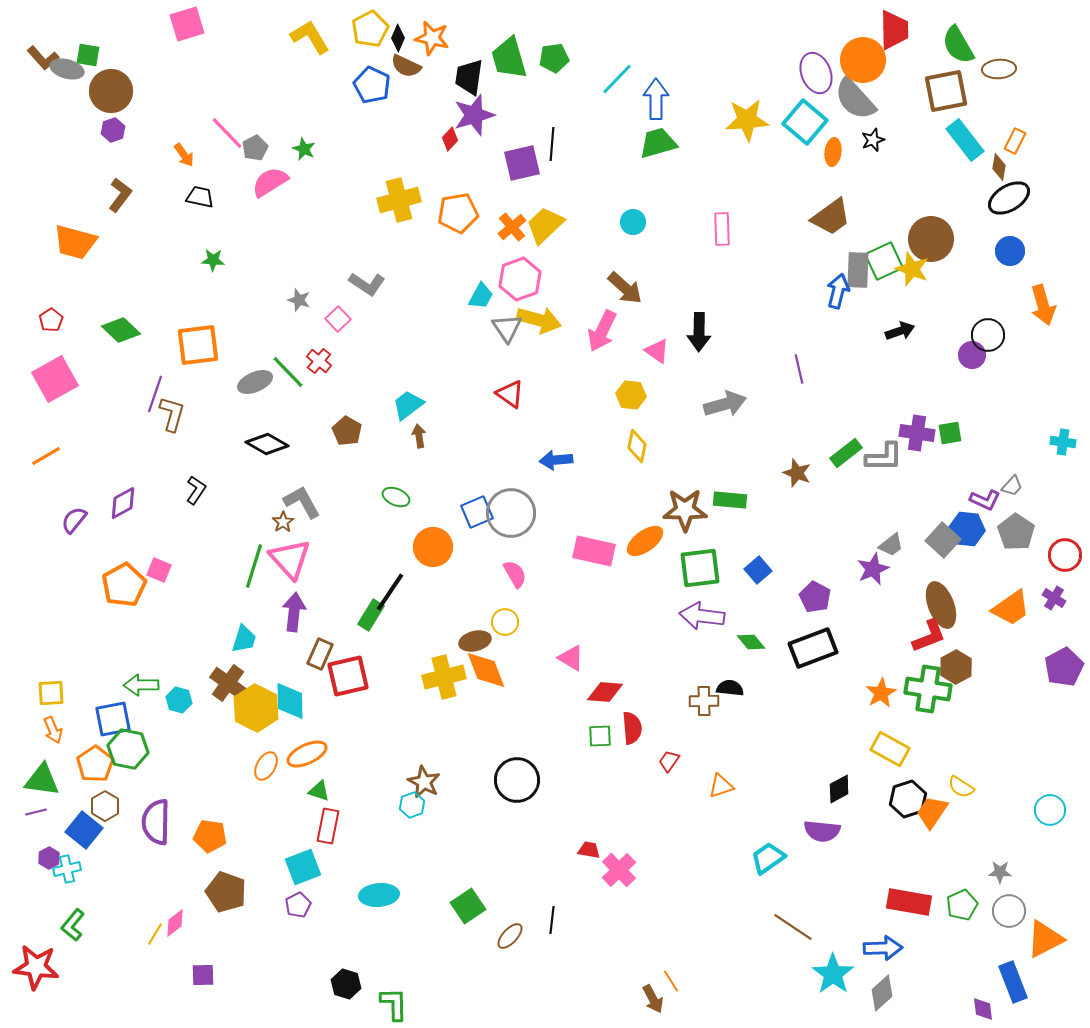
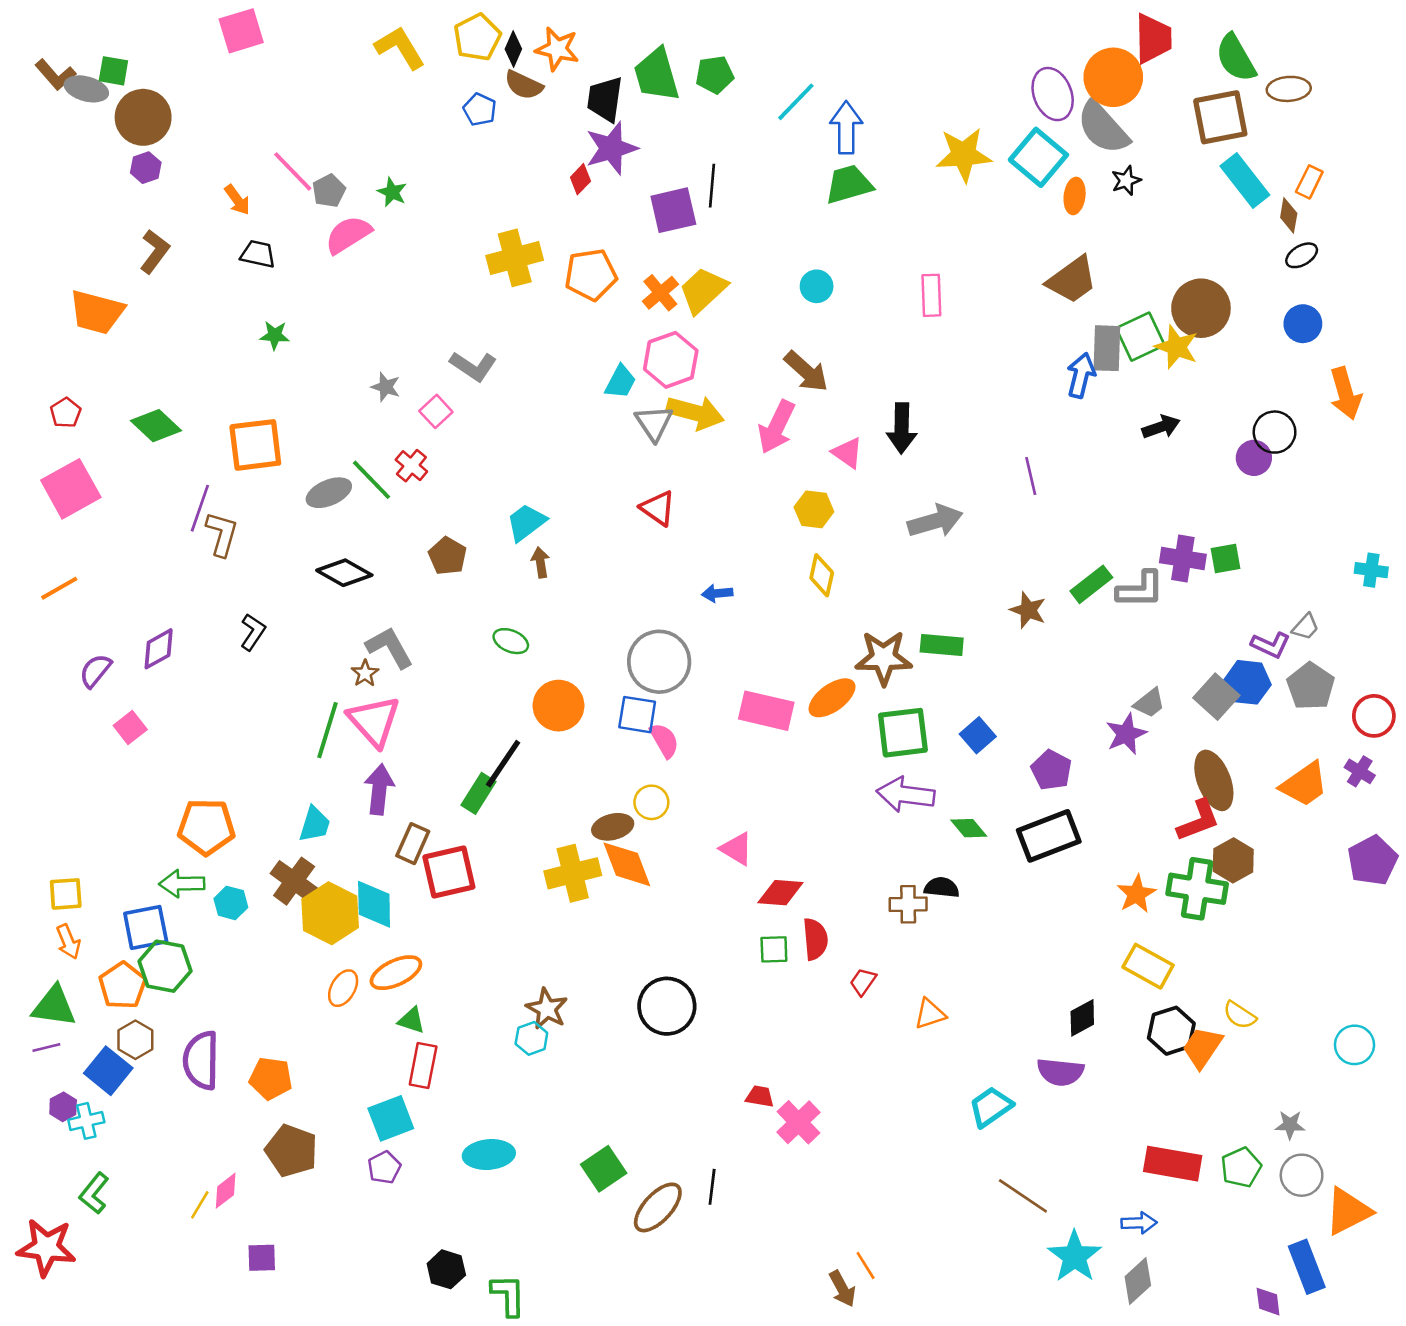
blue pentagon: (372, 85) -> (480, 110), size x0.7
black ellipse: (1009, 198) -> (1302, 255), size x0.6
blue arrow: (556, 460) -> (717, 593), size x0.7
blue square: (477, 512) -> (637, 715), moved, turned 32
pink square: (159, 570) -> (130, 728), moved, turned 30
orange pentagon: (124, 585) -> (206, 827), moved, turned 30
brown ellipse: (510, 936) -> (658, 1207), size x1.5
blue arrow: (883, 948) -> (1139, 1223), size x0.7

